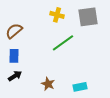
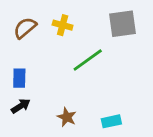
yellow cross: (57, 15) -> (63, 25), moved
brown semicircle: (14, 31) -> (25, 28), moved

